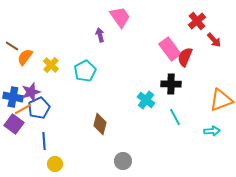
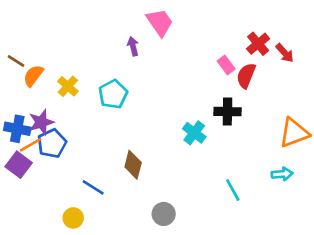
red cross: (197, 21) -> (258, 44), moved
pink rectangle: (170, 49) -> (226, 65), size x0.6
cyan line: (175, 117) -> (233, 190), moved
blue line: (44, 141) -> (93, 187), moved, turned -54

